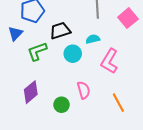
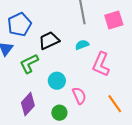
pink square: (128, 18) -> (114, 20), turned 30
cyan circle: (73, 54) -> (57, 81), moved

